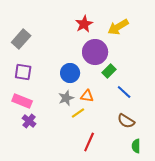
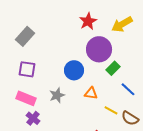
gray star: (66, 98) -> (57, 95), moved
yellow line: (78, 113) -> (111, 110), moved, turned 64

